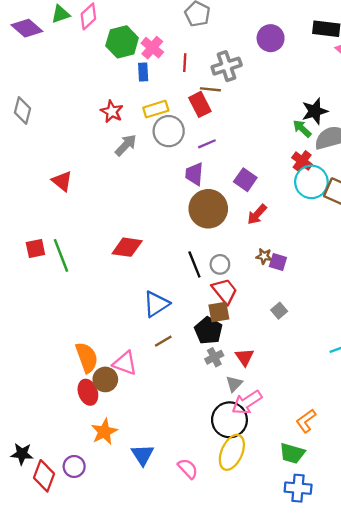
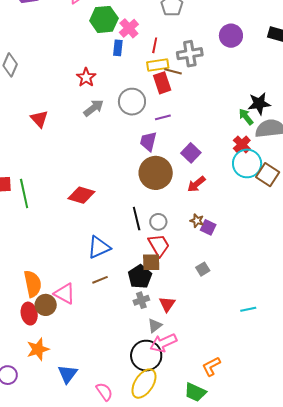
yellow rectangle: (156, 109) -> (158, 65), moved
red triangle: (62, 181) -> (39, 119), moved

